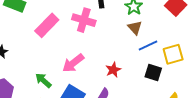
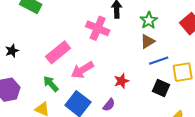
pink rectangle: (47, 25) -> (58, 52), moved
brown triangle: (135, 28) -> (148, 41), turned 35

